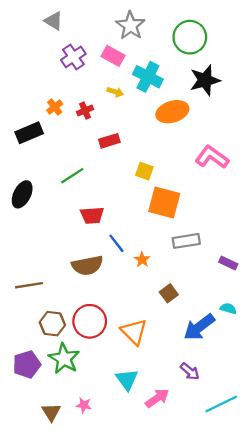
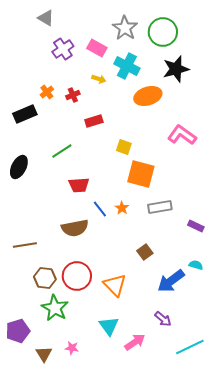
gray star: (130, 26) -> (125, 28), moved
orange star: (142, 260) -> (122, 208), moved
purple pentagon: (27, 364) -> (18, 331), moved

